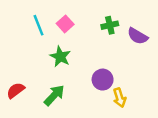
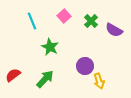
pink square: (65, 24) -> (64, 16), moved
green cross: (110, 25) -> (91, 21), turned -32

